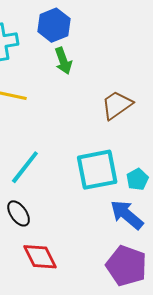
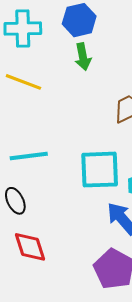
cyan line: (25, 167) -> (29, 156), turned 36

